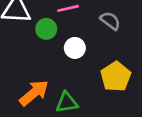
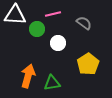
orange arrow: (34, 93) -> (28, 76), turned -35

